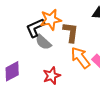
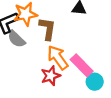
red star: (52, 76) -> (51, 76), moved

